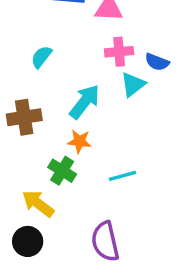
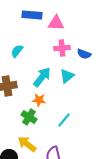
cyan triangle: (133, 84) -> (67, 76), moved
cyan line: (123, 176) -> (64, 120), turned -35
yellow arrow: (38, 203) -> (27, 144), moved

